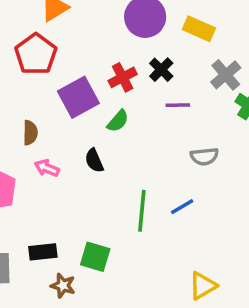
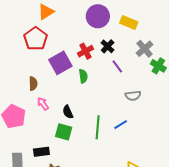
purple line: (178, 105) -> (117, 66), turned 56
green semicircle: (118, 121) -> (83, 76), turned -48
black semicircle: (94, 161) -> (68, 112), moved
pink arrow: (47, 168) -> (43, 104), turned 32
green square: (95, 257) -> (64, 132), moved

